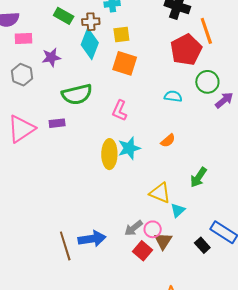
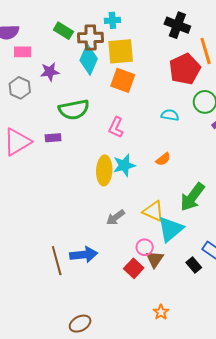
brown cross: (91, 22) -> (91, 38), size x1.4
yellow square: (121, 34) -> (121, 51), size x1.6
green arrow: (198, 177) -> (192, 197), size x1.4
cyan triangle: (178, 210) -> (171, 229), size x1.8
gray arrow: (134, 228) -> (115, 217), moved

